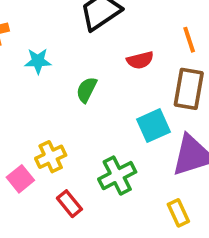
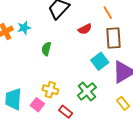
cyan star: (38, 61) -> (24, 28), moved
green semicircle: (87, 90) -> (46, 49), moved
yellow cross: (51, 157) -> (50, 90), turned -35

